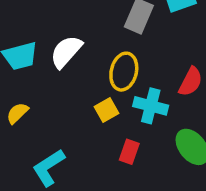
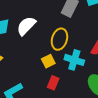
red rectangle: (129, 152) -> (53, 83), moved

